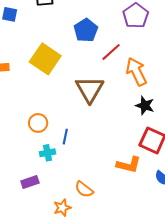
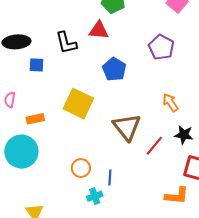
red line: (111, 52) -> (154, 146), moved
orange arrow: (136, 72) -> (170, 103), size x0.7

